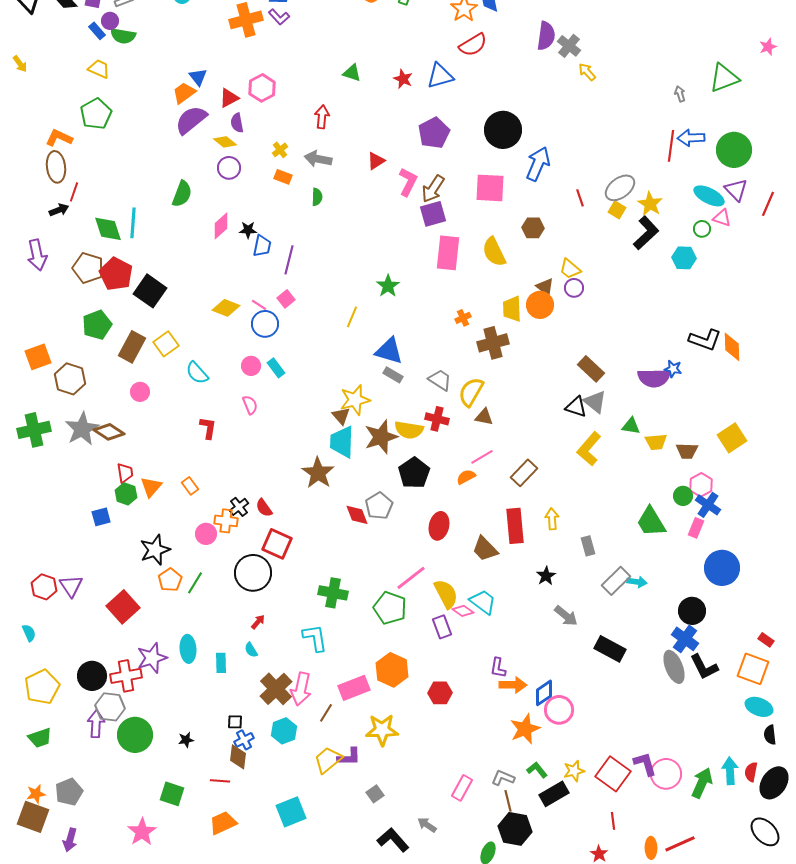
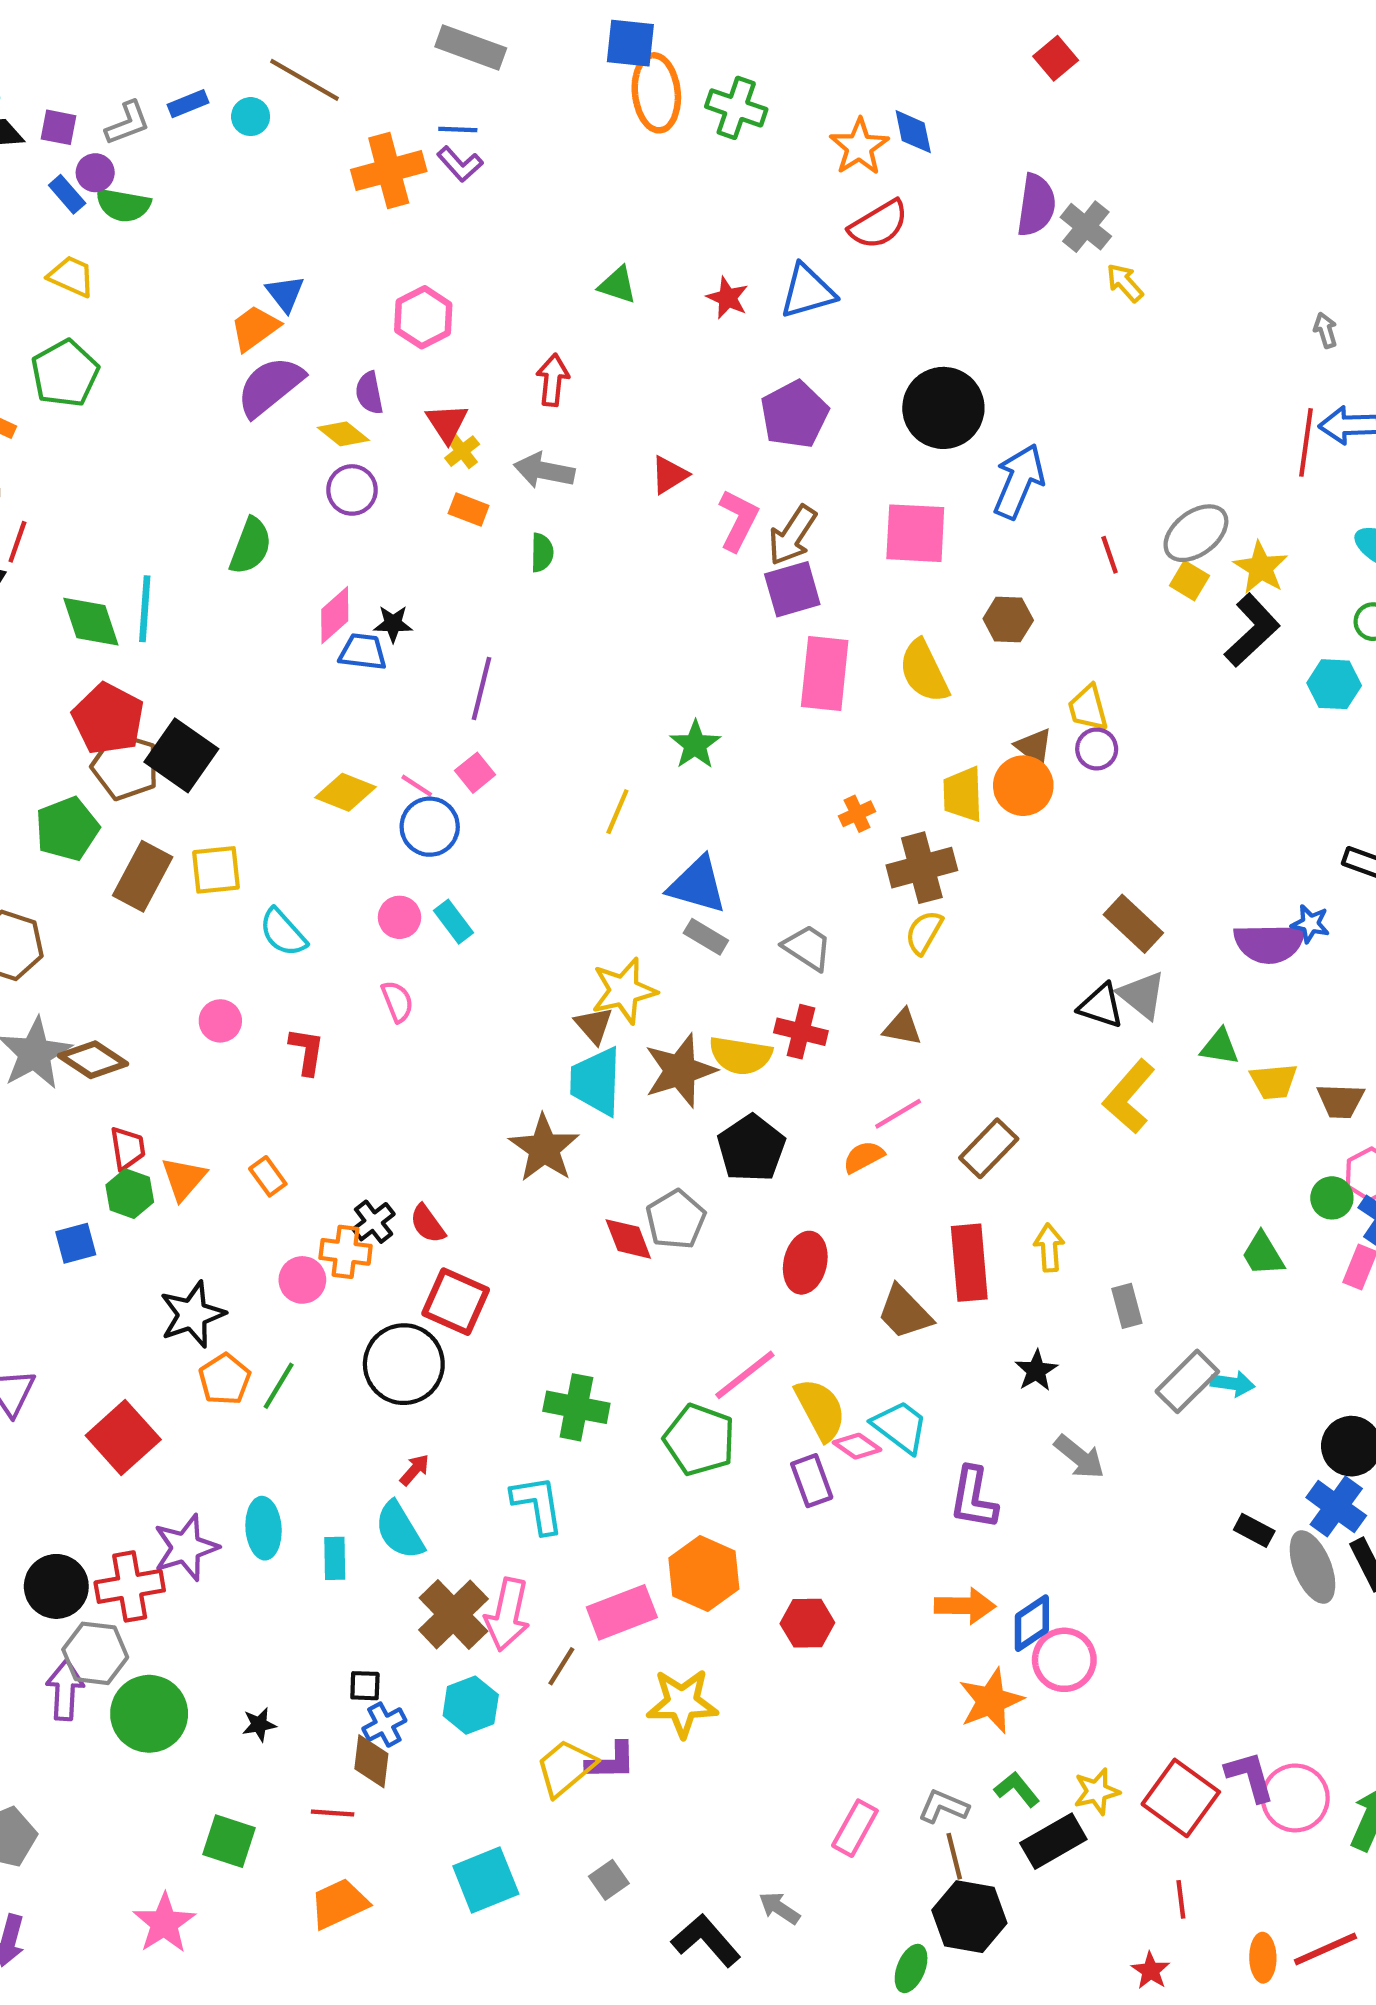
red triangle: (229, 98) -> (447, 423), moved, turned -35
blue trapezoid: (262, 246) -> (363, 652), moved, turned -95
brown pentagon: (88, 268) -> (125, 766), moved
yellow trapezoid: (570, 269) -> (1088, 708), turned 35
yellow square: (166, 344) -> (216, 870), turned 30
pink circle: (140, 392) -> (220, 1021), moved
yellow semicircle: (471, 392) -> (924, 932), moved, size x0.7
green trapezoid: (651, 522) -> (1263, 1254), size x0.7
black rectangle: (610, 649) -> (1254, 1530), moved, size x0.6
cyan semicircle: (251, 650) -> (399, 1530), size x1.8
purple L-shape: (498, 668) -> (974, 1498), moved, size x1.4
gray square: (375, 794) -> (609, 1880), moved

